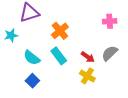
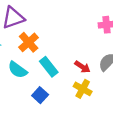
orange cross: (60, 31) -> (29, 42), moved
blue square: (32, 81) -> (40, 95), moved

